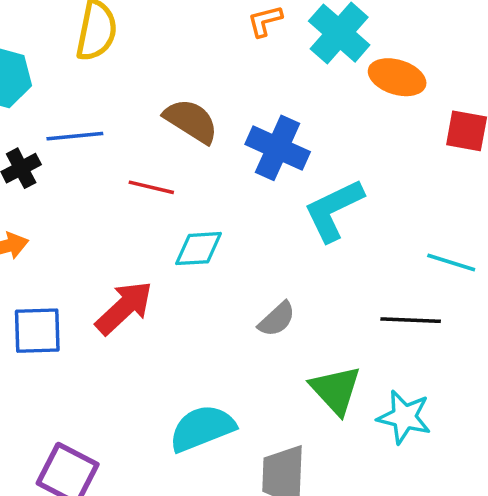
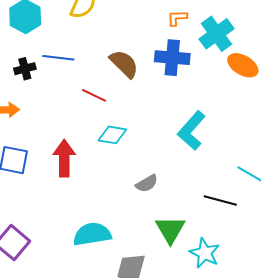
blue cross: (278, 148) -> (172, 58), moved, turned -32
cyan L-shape: (334, 210) -> (192, 131), turned -36
red arrow: (124, 308) -> (64, 158), turned -60

